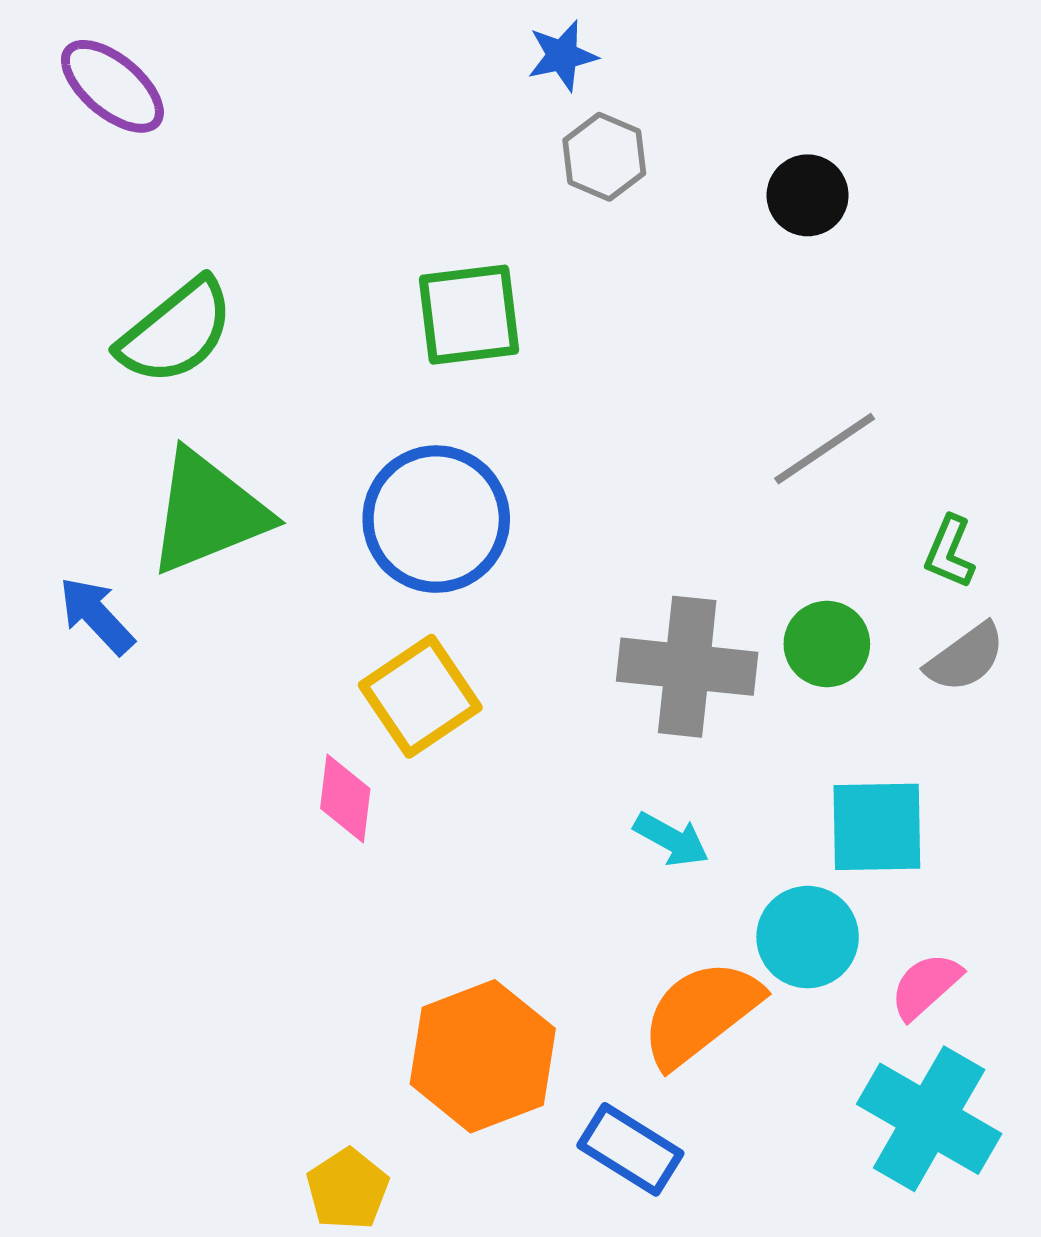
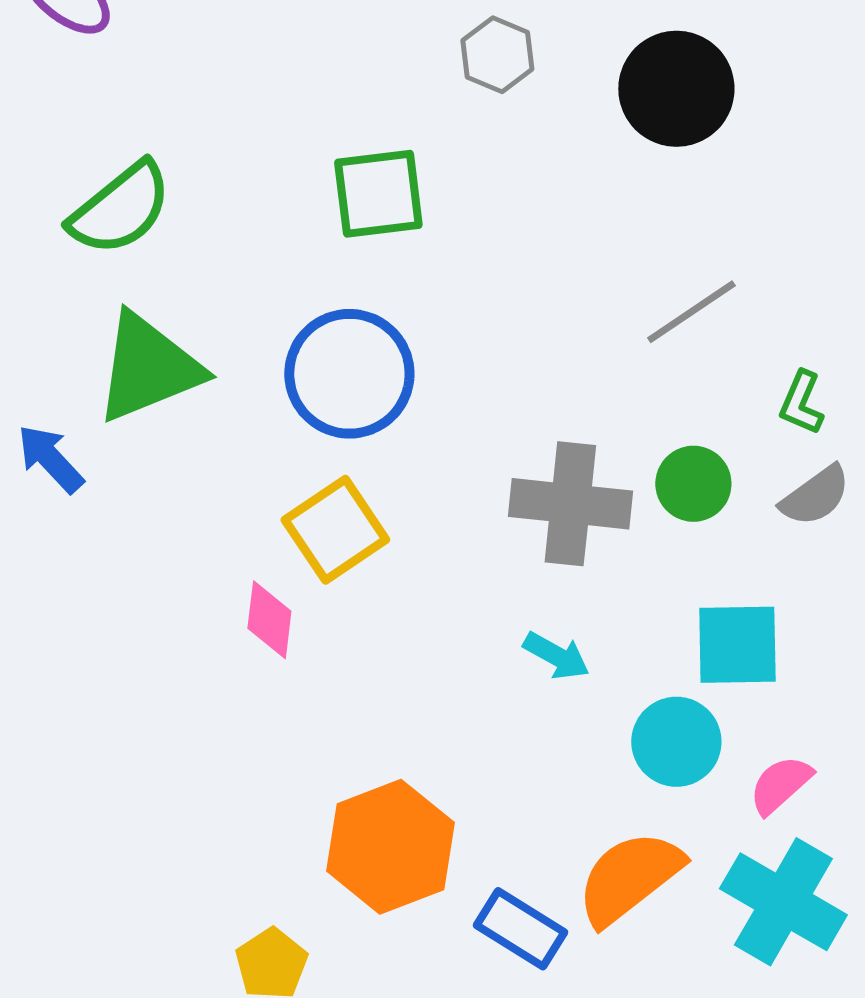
black circle: (808, 195) -> (676, 89), size x1.6
orange semicircle: (701, 1013) -> (629, 878), moved

